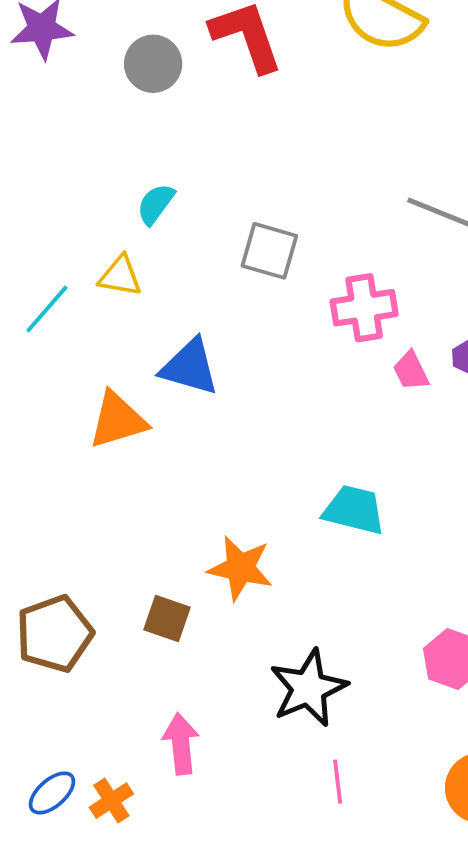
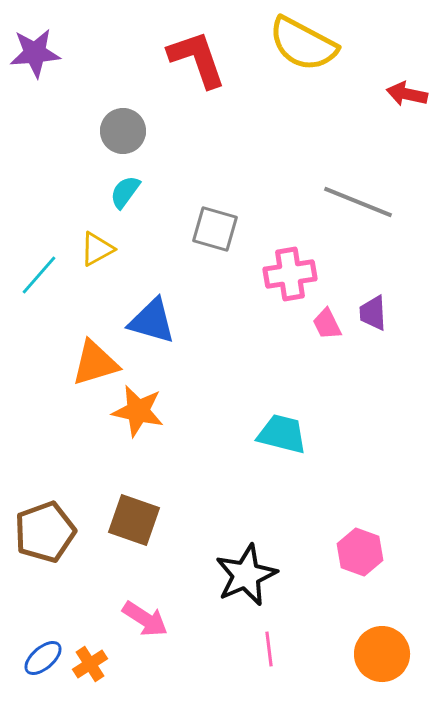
gray circle: (153, 64) -> (123, 131), moved
yellow triangle: (120, 276) -> (97, 249), turned -39
orange star: (240, 568) -> (138, 411), moved
brown square: (167, 619) -> (134, 520), size x1.4
pink arrow: (181, 744) -> (145, 619), turned 129

